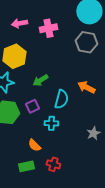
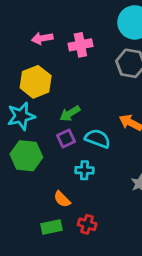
cyan semicircle: (61, 99) -> (98, 139), turned -84
purple square: (32, 106) -> (66, 139), moved

